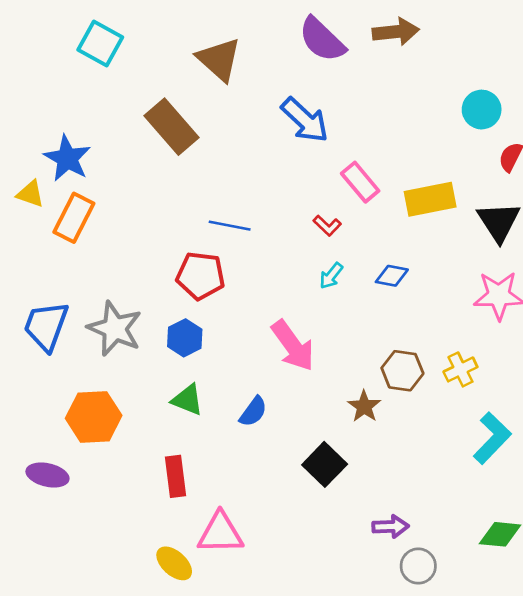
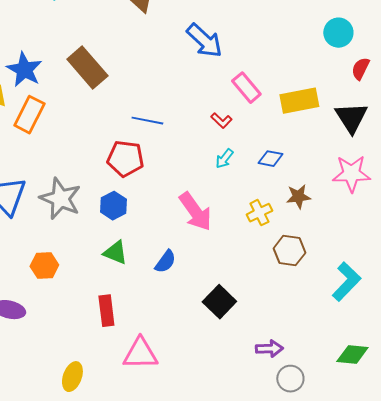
brown rectangle: (172, 127) -> (87, 68), moved
yellow cross: (460, 369) -> (259, 213), moved
brown hexagon: (402, 371) -> (289, 251), moved
brown star: (364, 406) -> (298, 197), moved, turned 30
orange hexagon: (94, 417) -> (44, 266), size x0.7
yellow ellipse: (174, 563) -> (72, 377), moved, turned 68

